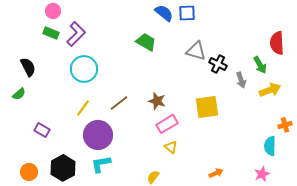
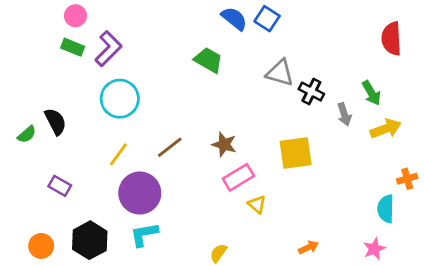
blue square: (187, 13) -> (267, 19), turned 36
red semicircle: (277, 43) -> (391, 39), moved
black semicircle: (28, 67) -> (55, 122), moved
yellow triangle: (171, 147) -> (257, 204), moved

